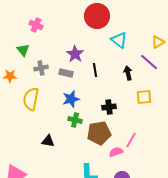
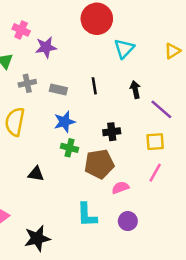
cyan triangle: (119, 40) -> (124, 49), turned 36
purple star: (75, 54) -> (46, 47), moved, turned 30
purple line: (149, 62) -> (161, 109), moved
yellow square: (144, 97) -> (155, 142), moved
pink line: (131, 140) -> (155, 173), moved

